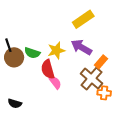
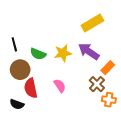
brown circle: (14, 57) -> (20, 70), moved
red semicircle: (48, 69) -> (31, 88), moved
brown cross: (92, 79) -> (97, 84), size x0.7

